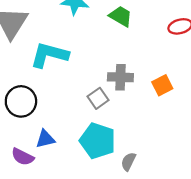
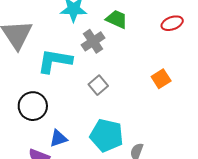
gray cross: (120, 77) -> (93, 41), moved, turned -30
gray square: (98, 98) -> (98, 85), moved

